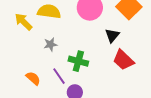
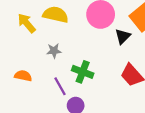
black triangle: (112, 36) -> (123, 36), moved
orange semicircle: (33, 78) -> (23, 76), moved, turned -35

